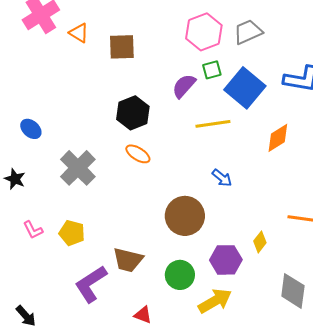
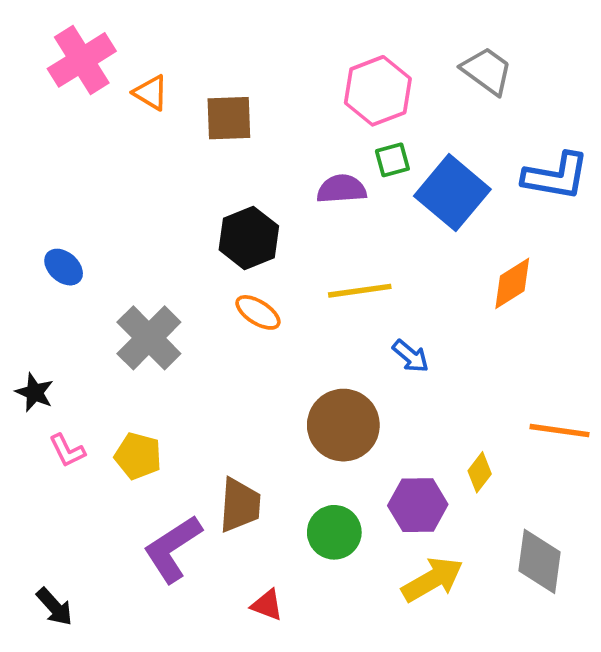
gray trapezoid: (248, 32) -> (487, 71), moved, turned 60
purple semicircle: (184, 86) -> (342, 189), turned 44
yellow line: (213, 124) -> (360, 291), moved
black star: (15, 179) -> (35, 392), moved
brown trapezoid: (128, 260) -> (240, 505), turned -100
yellow arrow: (215, 301) -> (432, 580), moved

